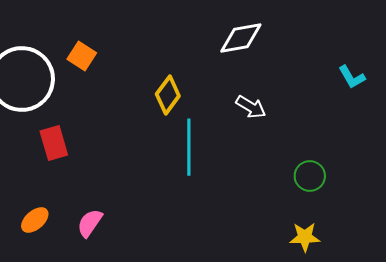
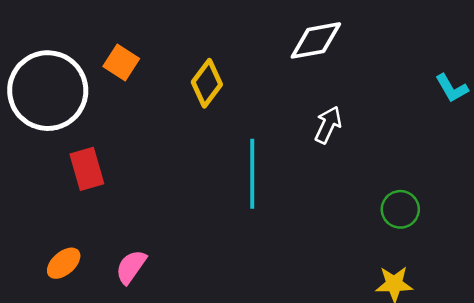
yellow diamond: (168, 95) -> (207, 83), moved
white arrow: (251, 107) -> (328, 125), turned -96

